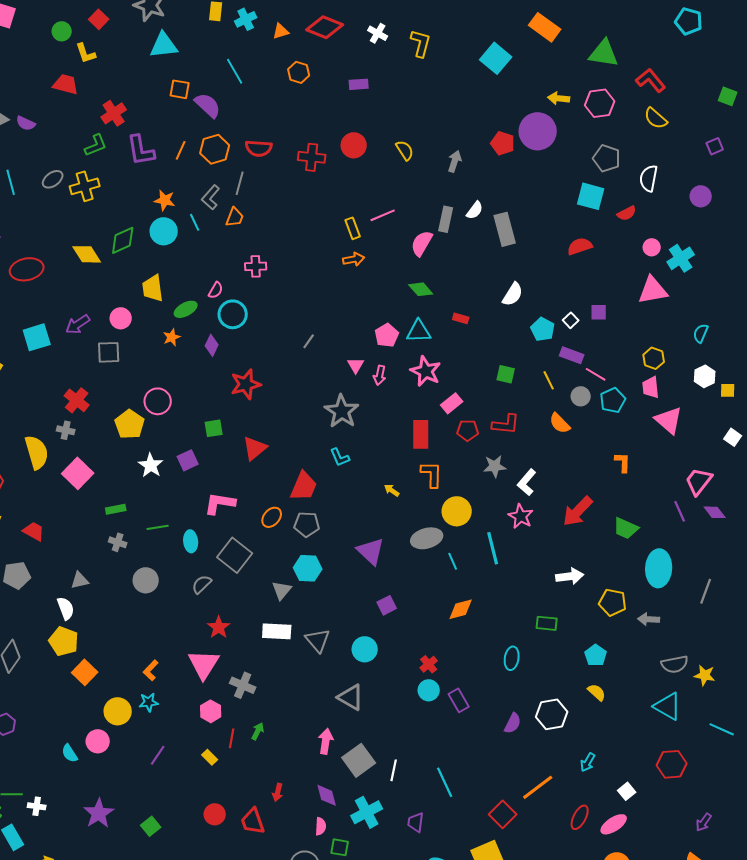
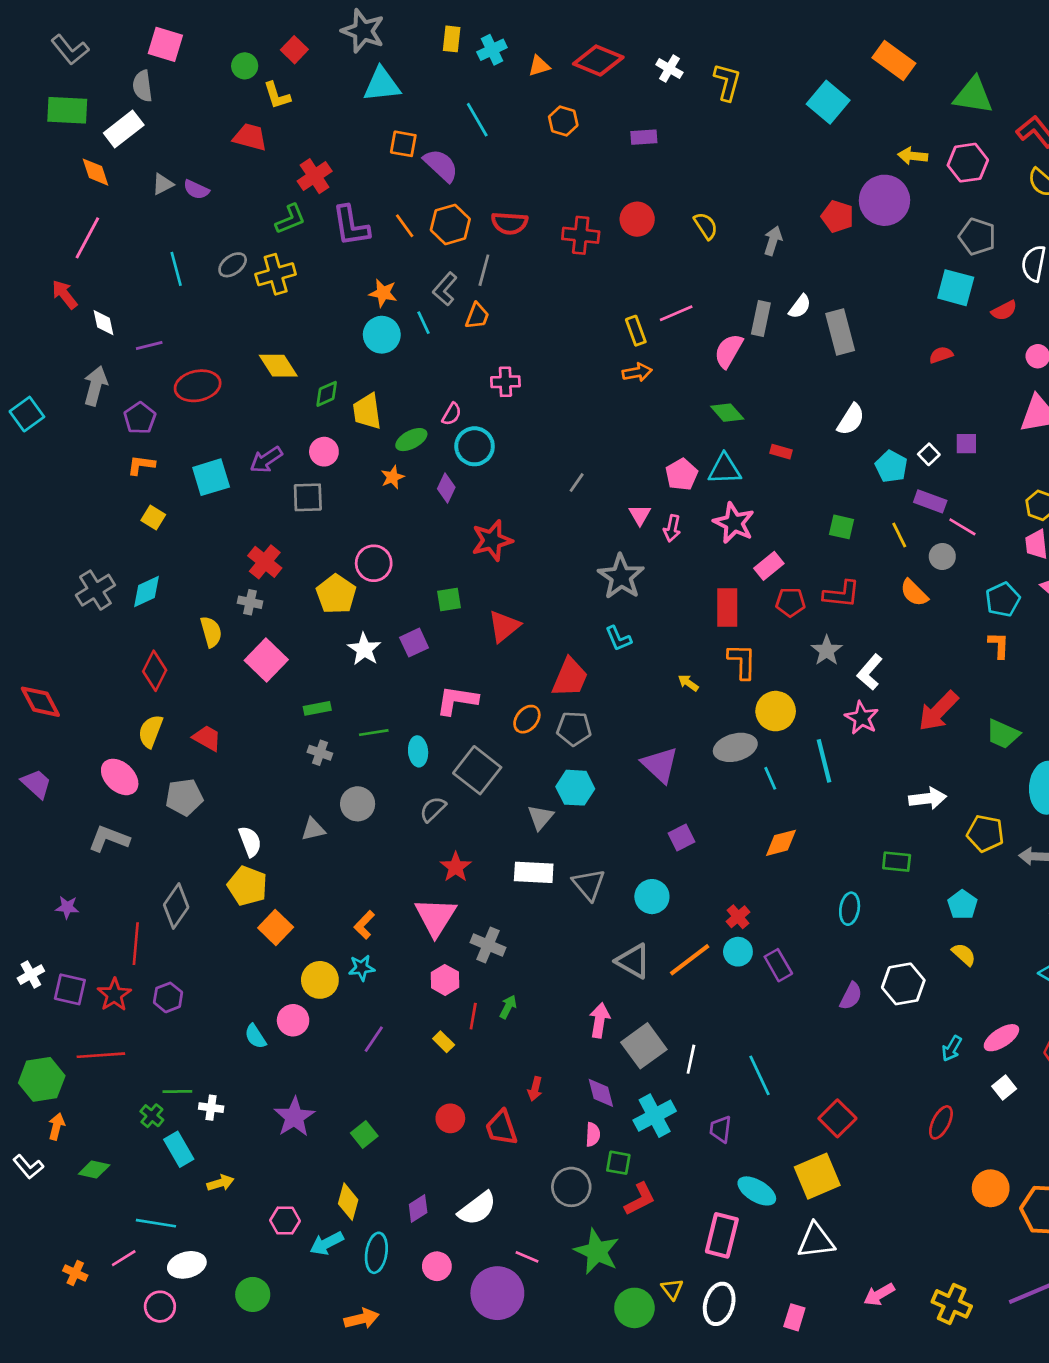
orange line: (181, 150) -> (405, 226), turned -60
green diamond: (123, 240) -> (327, 394), moved, size x0.7
red semicircle: (580, 246) -> (941, 355), size x0.7
cyan pentagon: (613, 400) -> (1003, 600), moved
yellow semicircle: (37, 452) -> (211, 632), size x0.7
gray star: (495, 466) -> (827, 651), turned -30
gray triangle: (80, 580) -> (313, 829), moved
orange line: (538, 787) -> (690, 960), moved
pink ellipse: (614, 824) -> (1001, 1038), moved

